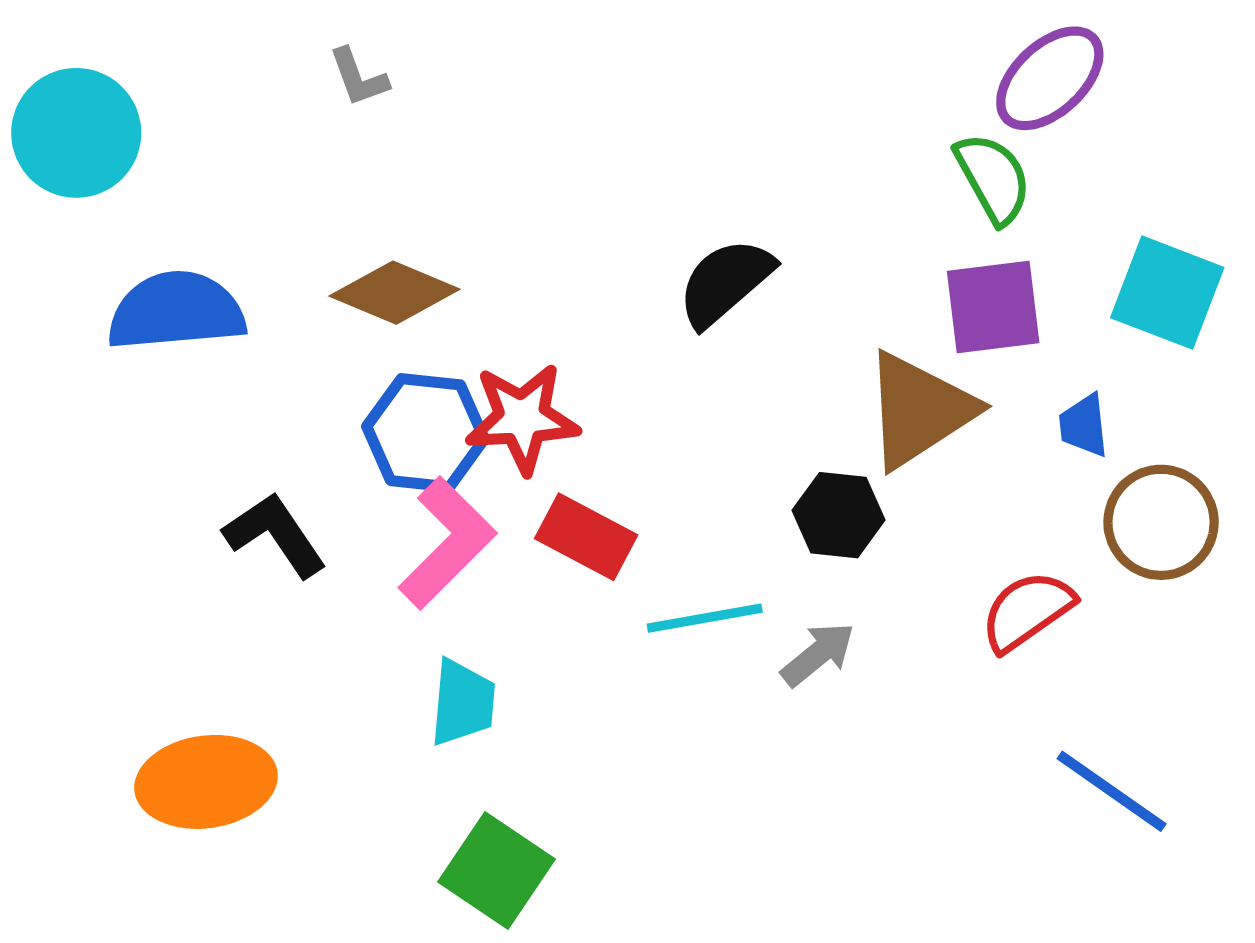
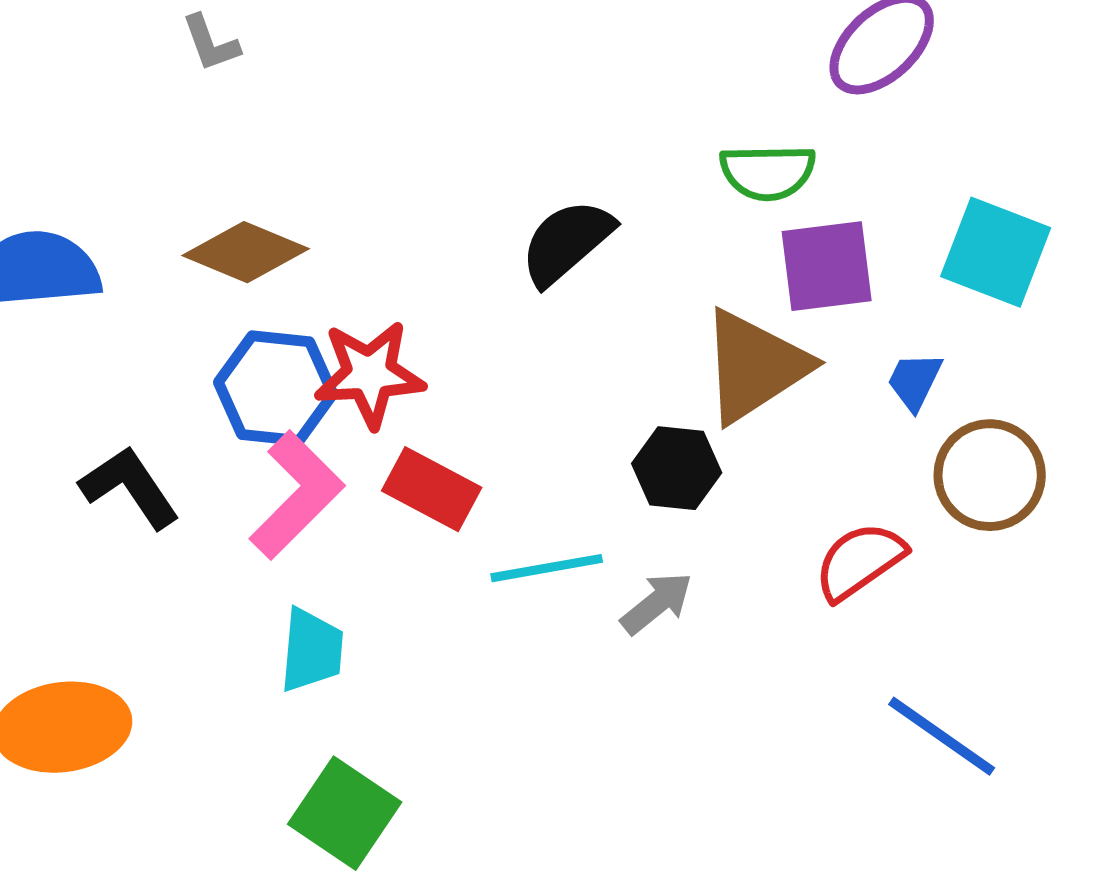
green semicircle: (993, 178) -> (768, 172), moved, turned 118
blue trapezoid: (1084, 425) -> (915, 381), turned 32

